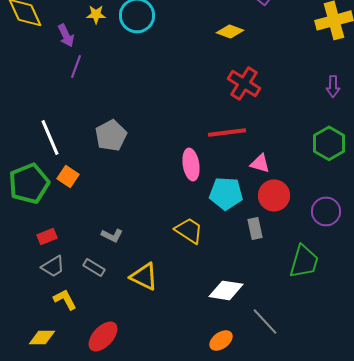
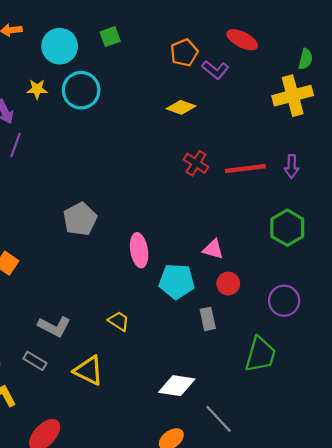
red cross: (244, 83) -> (196, 163), size x0.7
red line: (227, 132) -> (245, 169), moved
gray pentagon: (111, 135) -> (80, 219), moved
red circle: (274, 195) -> (228, 284), size x0.7
yellow trapezoid: (189, 230) -> (119, 321), moved, size x0.7
gray L-shape: (112, 235) -> (54, 326), size x1.4

